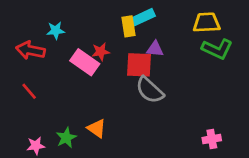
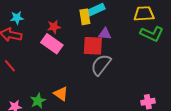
cyan star: (56, 30) -> (17, 18), moved
red star: (101, 52) -> (54, 27), moved
gray semicircle: (150, 90) -> (101, 65), turned 85

